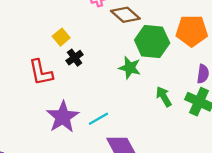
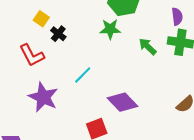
purple star: (63, 117) -> (43, 97), moved
cyan line: (98, 119) -> (83, 75), moved

